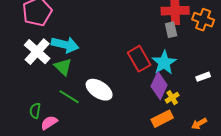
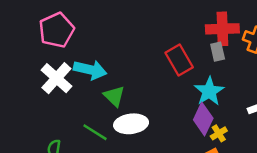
red rectangle: (139, 59) -> (179, 60), moved
green triangle: (63, 67) -> (114, 96), moved
white ellipse: (99, 90) -> (131, 124), turned -40

